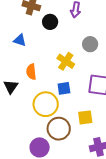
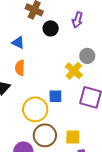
yellow cross: (66, 61) -> (74, 71), moved
orange semicircle: (31, 72) -> (20, 68), moved
yellow square: (85, 117) -> (73, 137), moved

